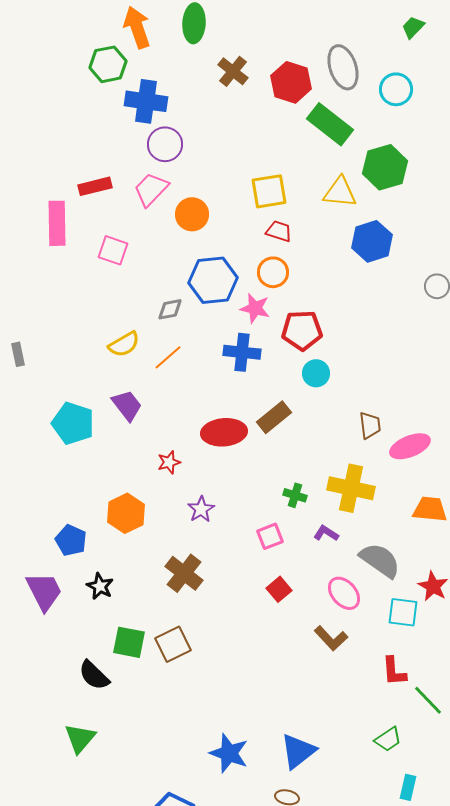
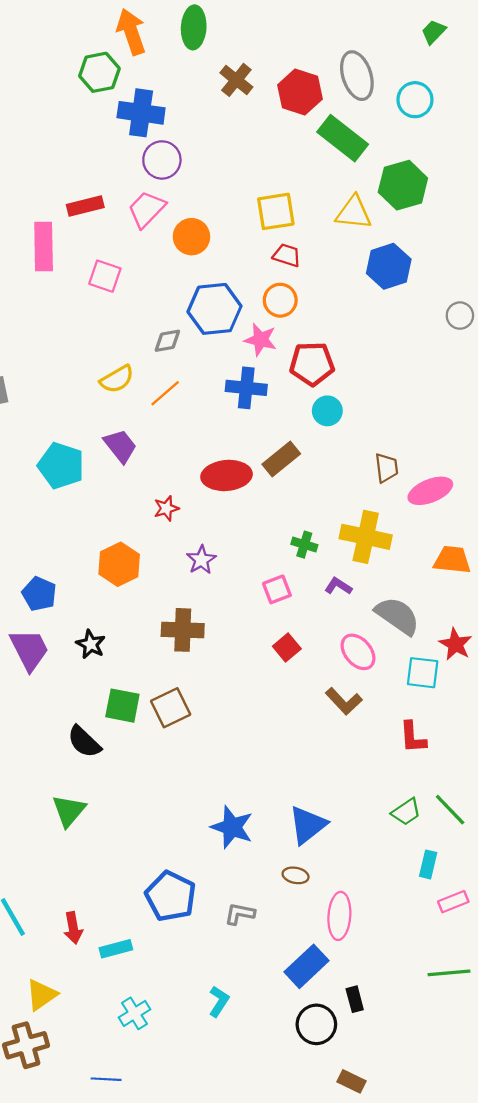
blue pentagon: (71, 540) -> (39, 594), moved
brown cross: (184, 573) -> (183, 630), turned -36
green line: (428, 700) -> (450, 810), moved

